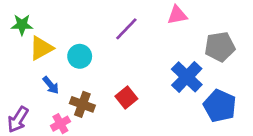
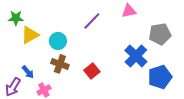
blue arrow: (51, 85) -> (28, 72), moved
brown cross: (82, 104) -> (60, 64), moved
blue pentagon: (220, 106) -> (160, 77), turned 30

